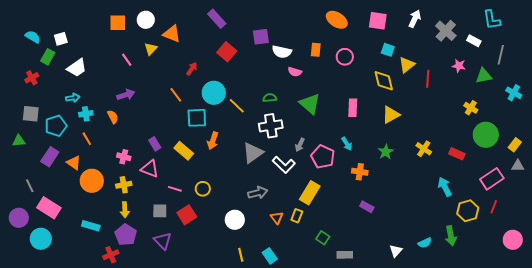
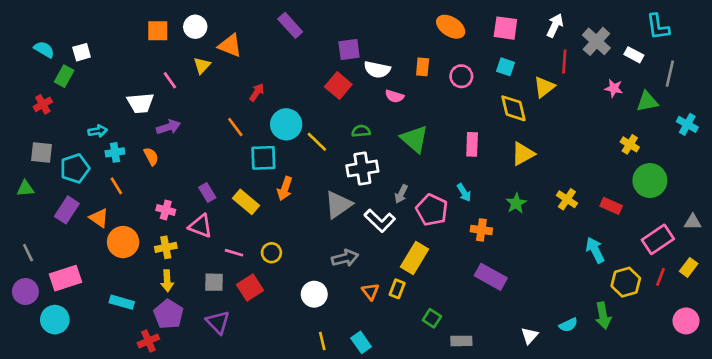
cyan square: (388, 50) -> (505, 67), moved
red square: (227, 52) -> (338, 86), moved
white trapezoid: (77, 68) -> (140, 103), moved, turned 30
red line: (428, 79) -> (564, 62), moved
yellow rectangle: (515, 145) -> (689, 267), moved
gray line: (30, 186) -> (28, 253), moved
purple rectangle: (367, 207) -> (491, 277), size x1.6
pink rectangle: (49, 208) -> (66, 278), turned -50

